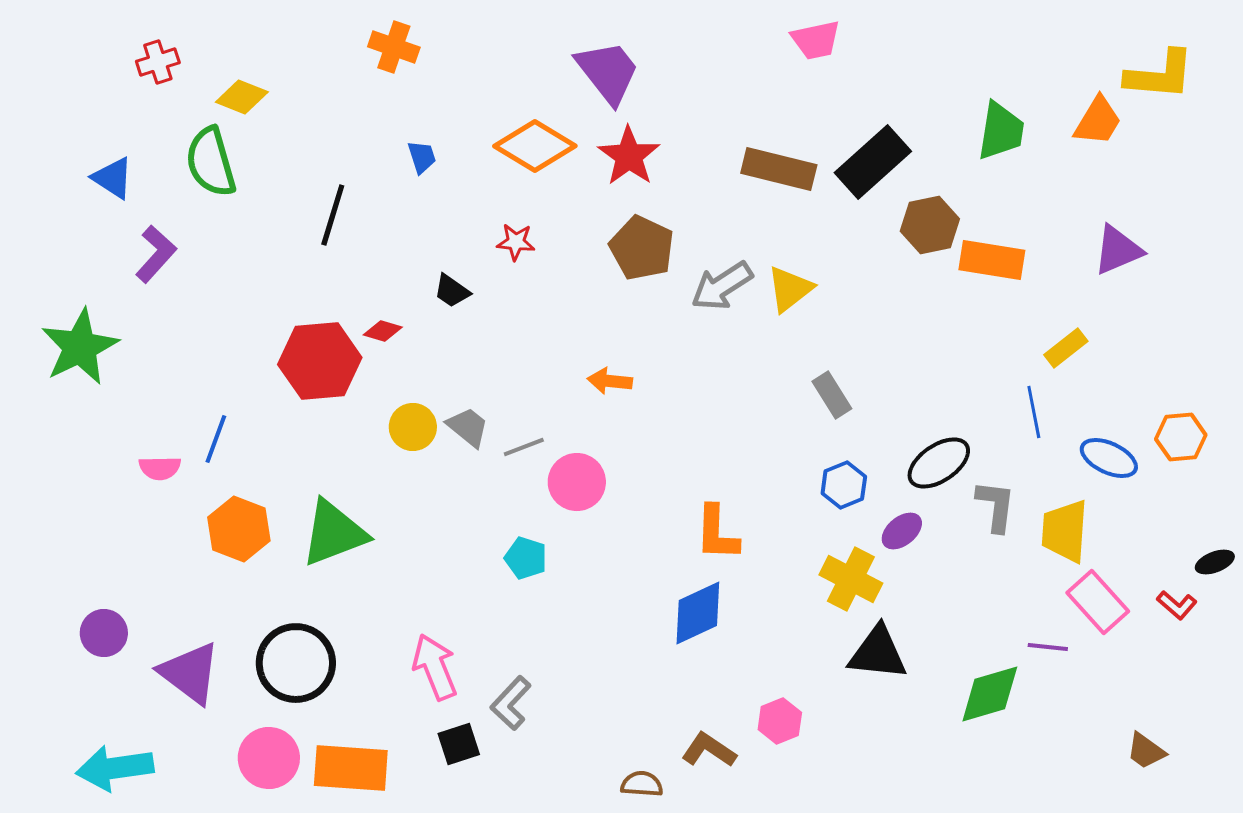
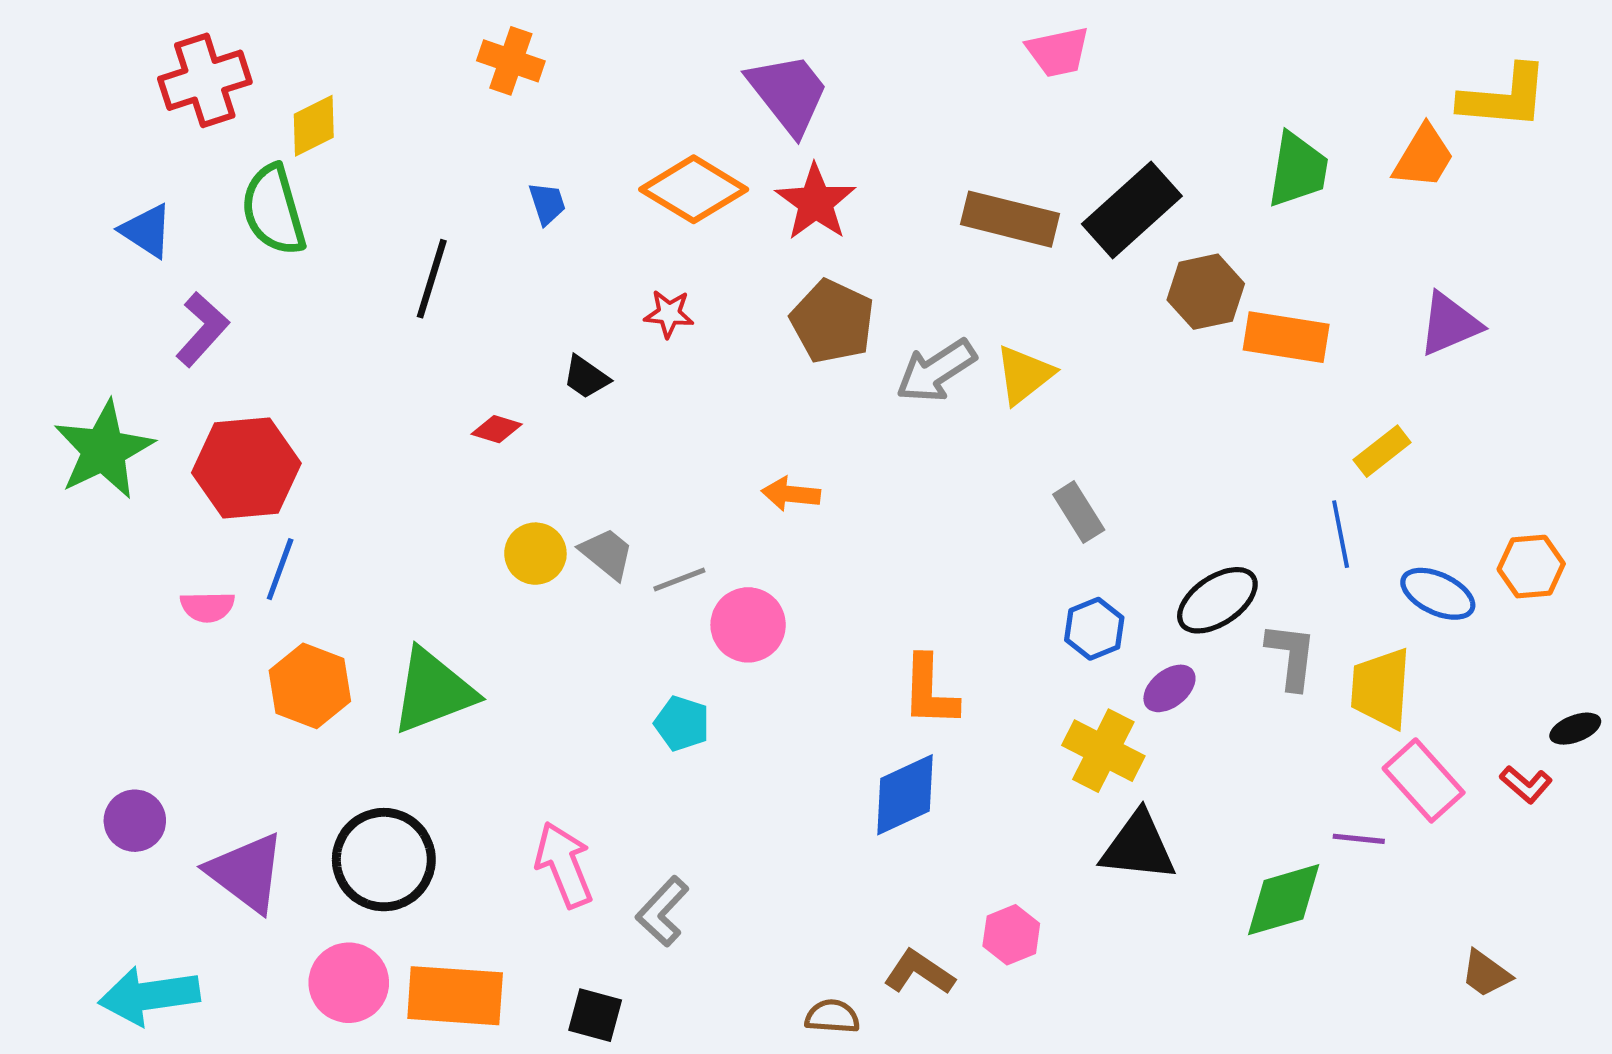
red cross: (158, 62) -> (205, 80), size x1.6
yellow diamond: (242, 97) -> (314, 126), turned -48
red hexagon: (320, 361) -> (246, 468), moved
black square: (459, 744) -> (595, 1015), moved, turned 33

